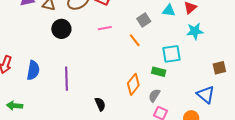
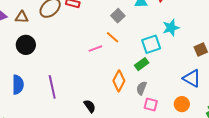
pink line: (105, 28) -> (95, 49), moved
black circle: (61, 29) -> (26, 45), moved
cyan star: (195, 31) -> (171, 28), moved
green rectangle: (159, 72) -> (142, 64), turned -40

